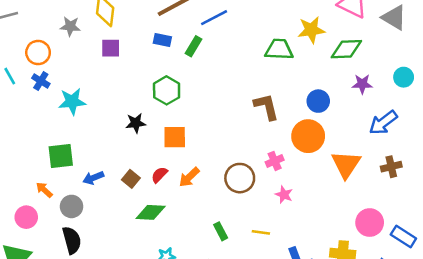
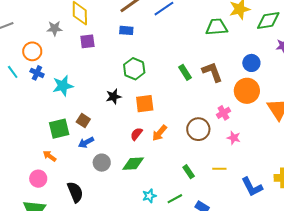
green rectangle: (193, 46) -> (185, 72), moved, turned -56
brown square: (131, 179) -> (83, 121), moved
gray circle: (72, 206) -> (102, 163), moved

